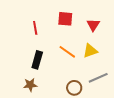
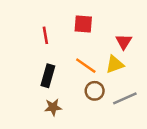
red triangle: (93, 25) -> (124, 42), moved
brown star: (30, 85) -> (53, 107), moved
brown circle: (74, 88) -> (95, 91), moved

